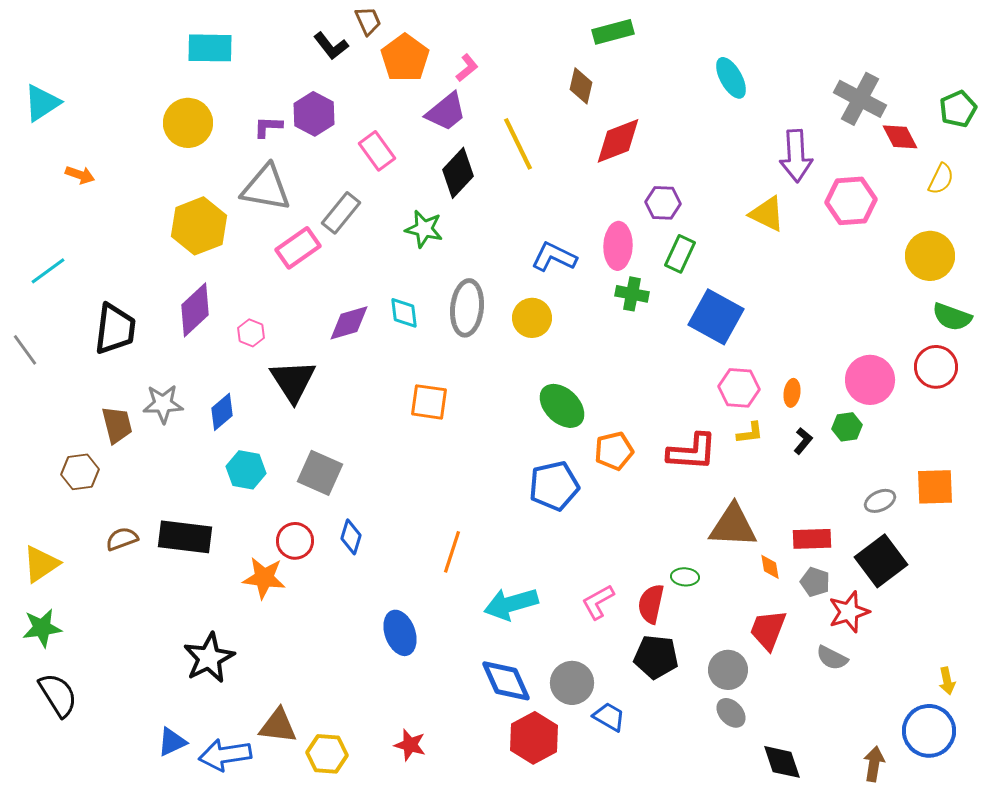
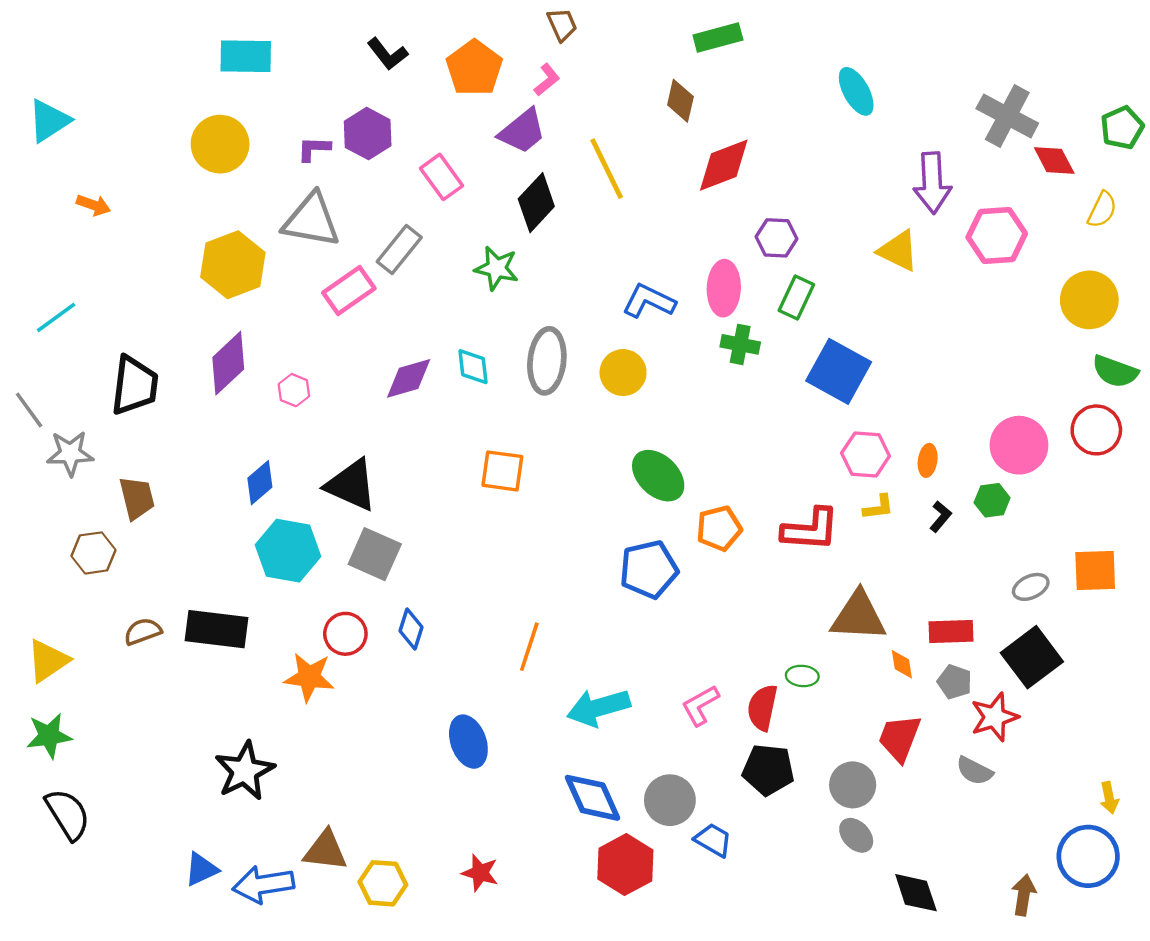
brown trapezoid: (368, 21) -> (562, 25), moved
black triangle: (293, 381) -> (351, 485), moved, turned -33
gray star: (163, 404) -> (70, 453), moved
cyan hexagon: (246, 470) -> (288, 551), size x1.4

